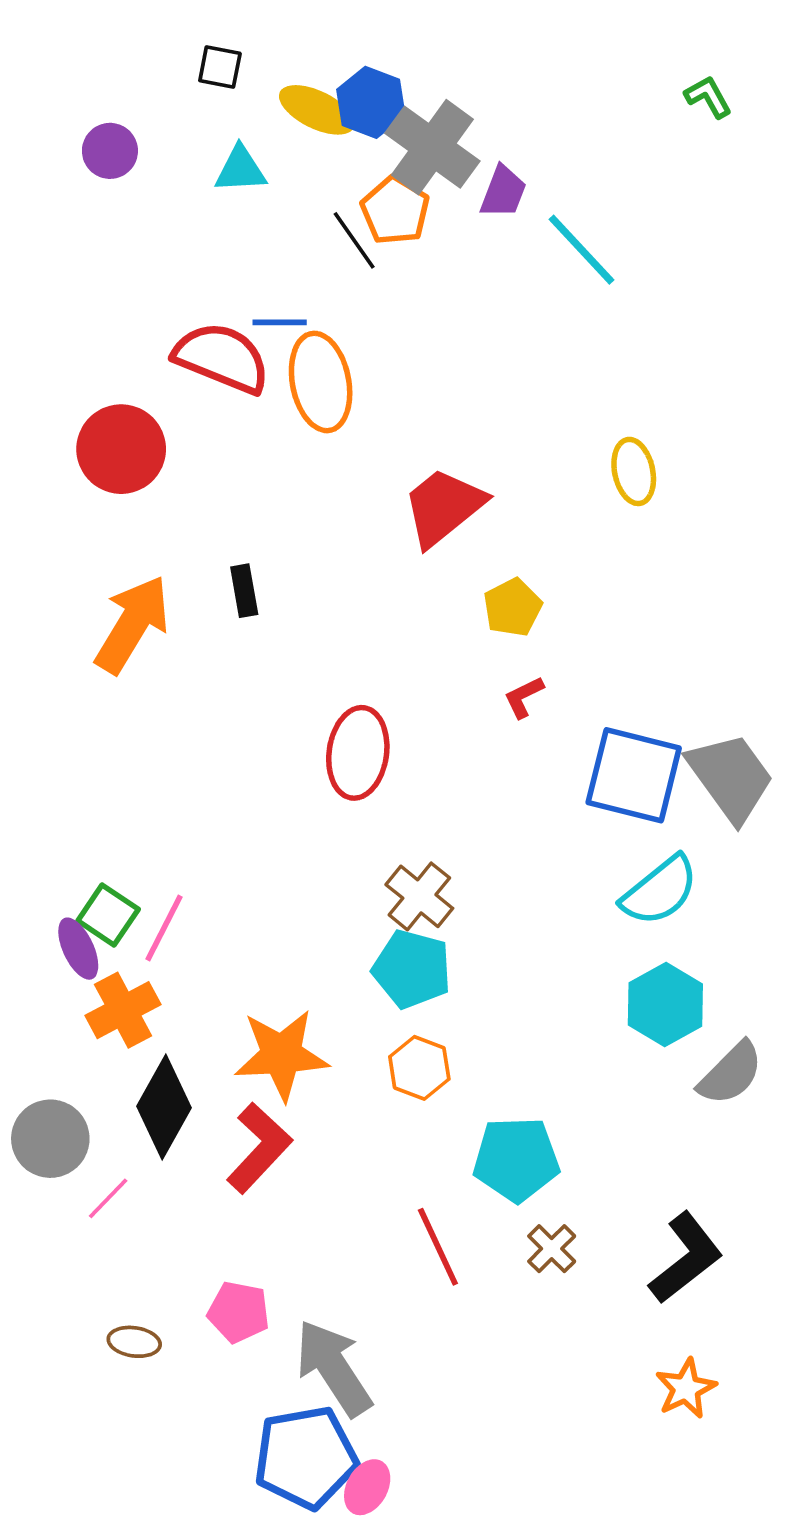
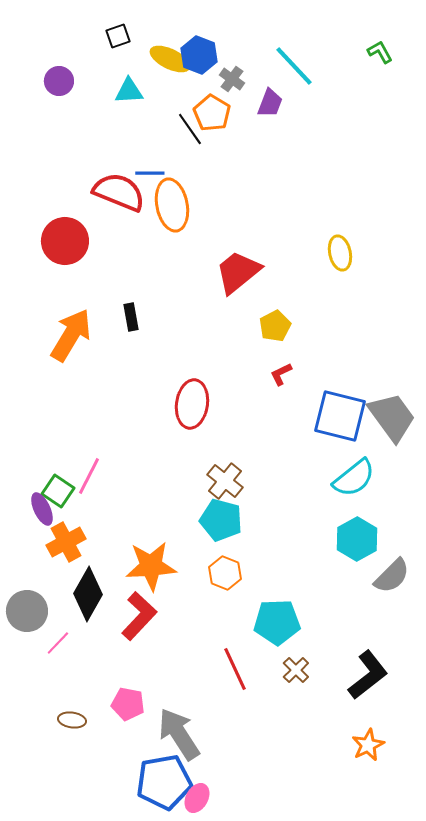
black square: (220, 67) -> (118, 36), turned -30
gray cross: (432, 147) -> (232, 79), size x0.5
cyan line: (581, 250) -> (294, 66), moved
pink line: (164, 928) -> (89, 476), moved

